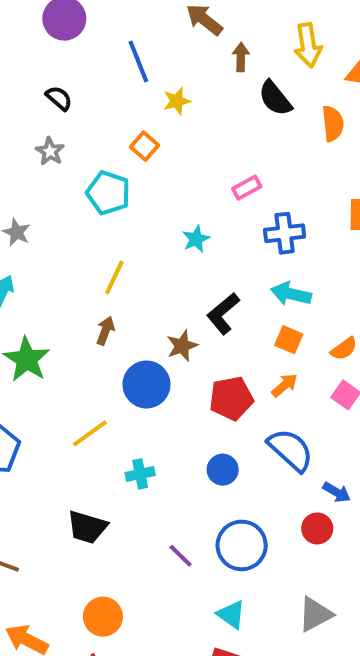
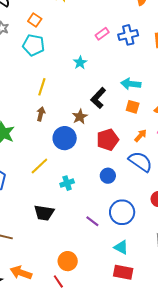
orange square: (145, 146) -> (35, 20), moved
blue cross: (285, 233) -> (128, 35), moved
orange arrow: (284, 385) -> (141, 136), moved
orange circle: (103, 617) -> (68, 261), moved

